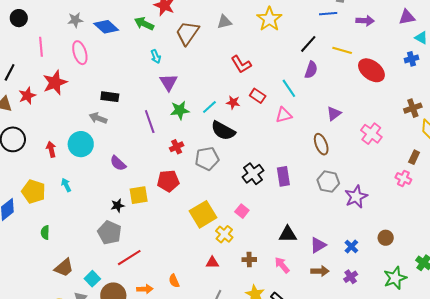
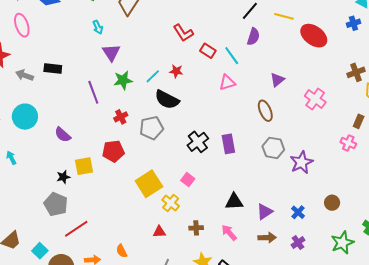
red rectangle: (258, 96) -> (208, 51), moved
gray arrow: (98, 118) -> (24, 75), moved

